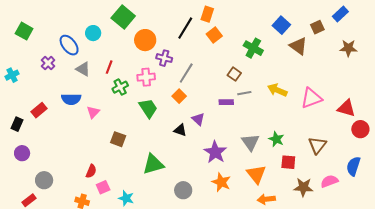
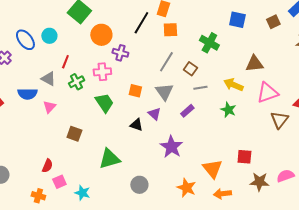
blue square: (281, 25) -> (237, 20), turned -30
cyan circle: (93, 33) -> (49, 36), moved
orange square: (214, 35) -> (170, 30), turned 35
brown triangle: (298, 46) -> (254, 64), moved, turned -42
gray triangle: (83, 69) -> (48, 79), moved
gray line: (186, 73) -> (166, 62), moved
orange square: (179, 96) -> (135, 91), turned -32
purple rectangle: (226, 102) -> (187, 111), moved, turned -40
green star: (276, 139) -> (228, 110), moved
gray triangle: (250, 142) -> (164, 92), moved
brown triangle: (317, 145) -> (279, 120), moved
orange star: (221, 182) -> (186, 188), moved

